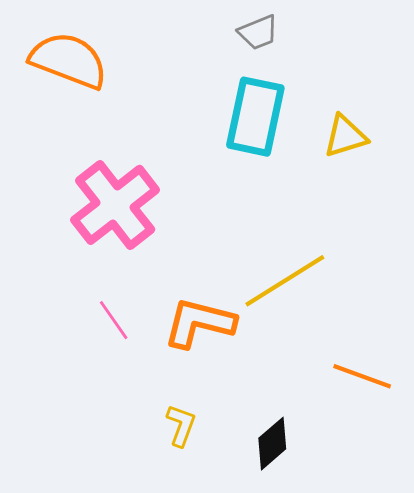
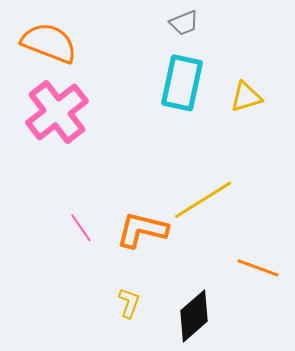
pink cross: (115, 205) -> (57, 112), moved
black diamond: (272, 444) -> (194, 316), size x1.4

